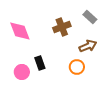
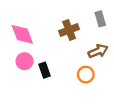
gray rectangle: (90, 17) -> (100, 19), turned 32
pink circle: (22, 72) -> (25, 61), moved

